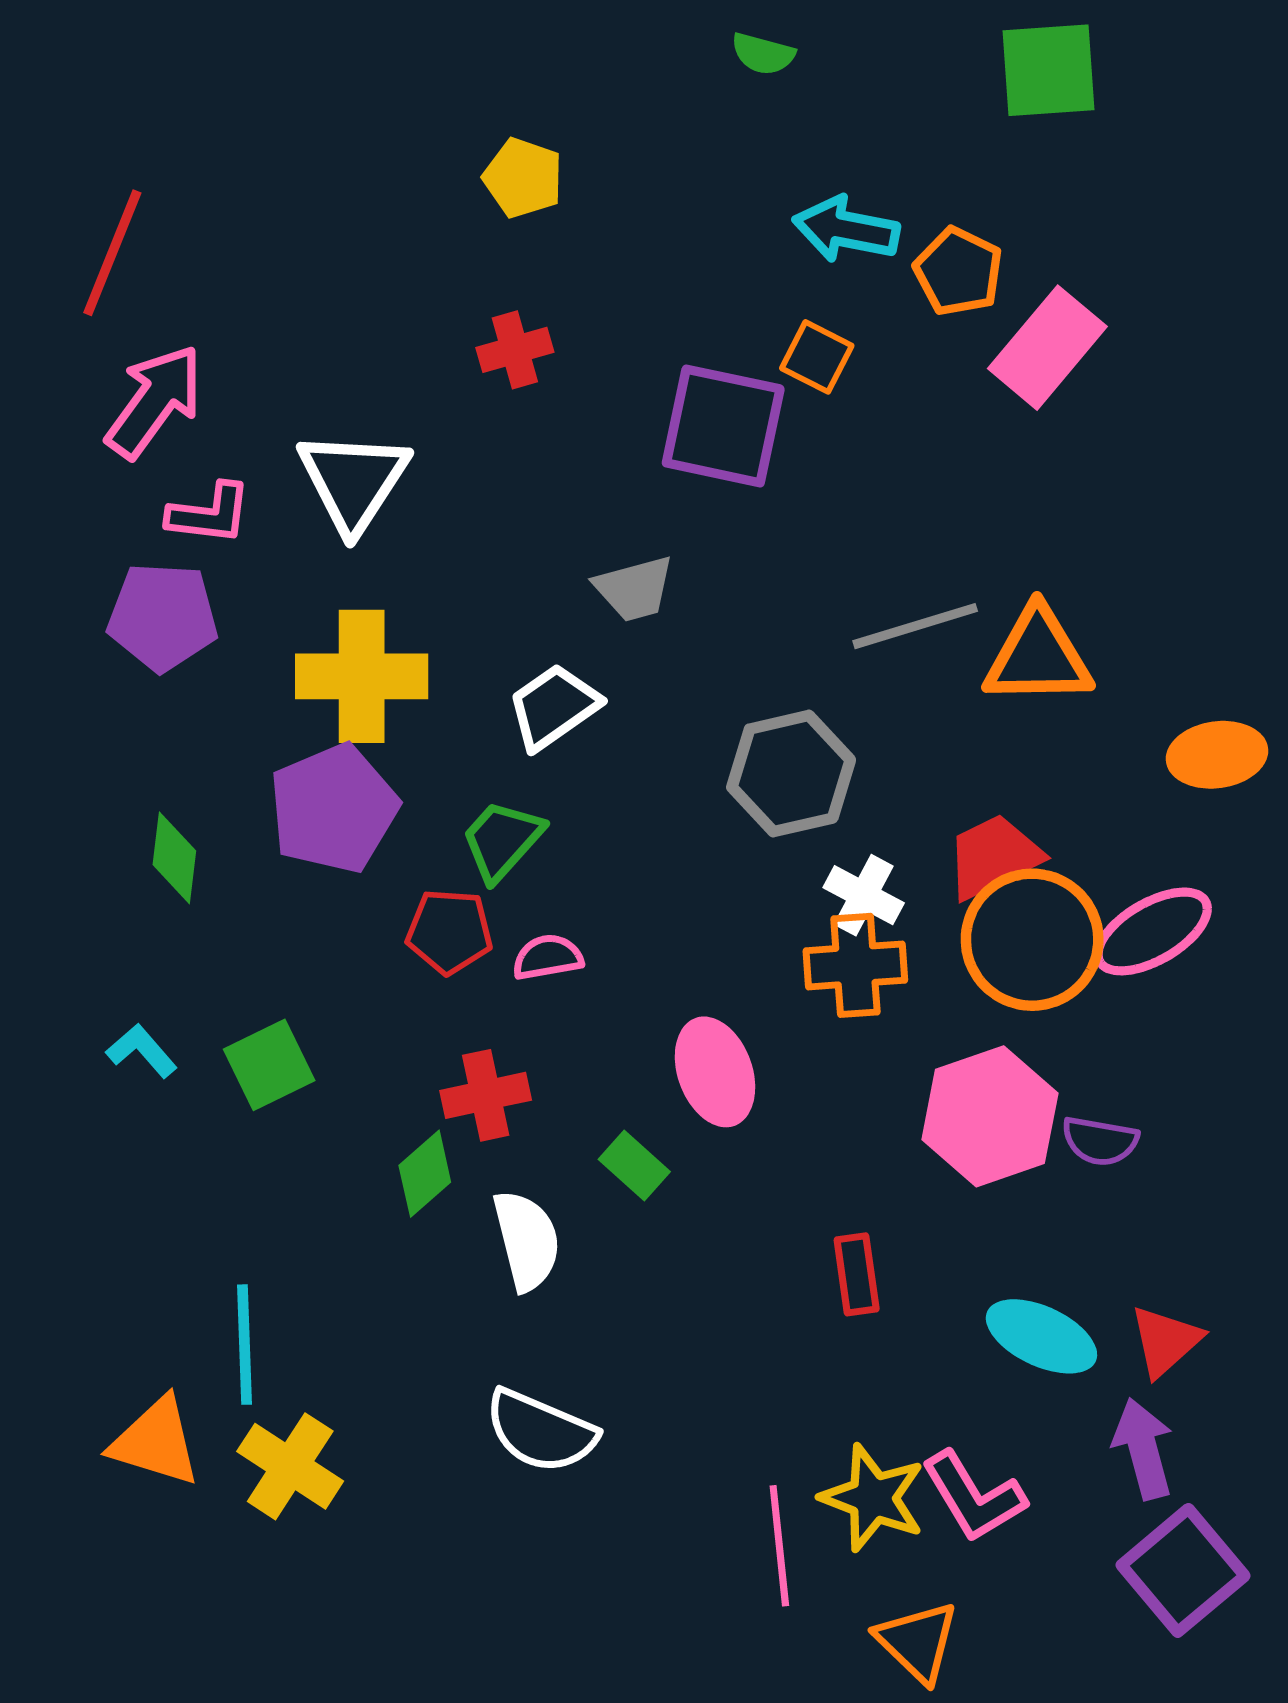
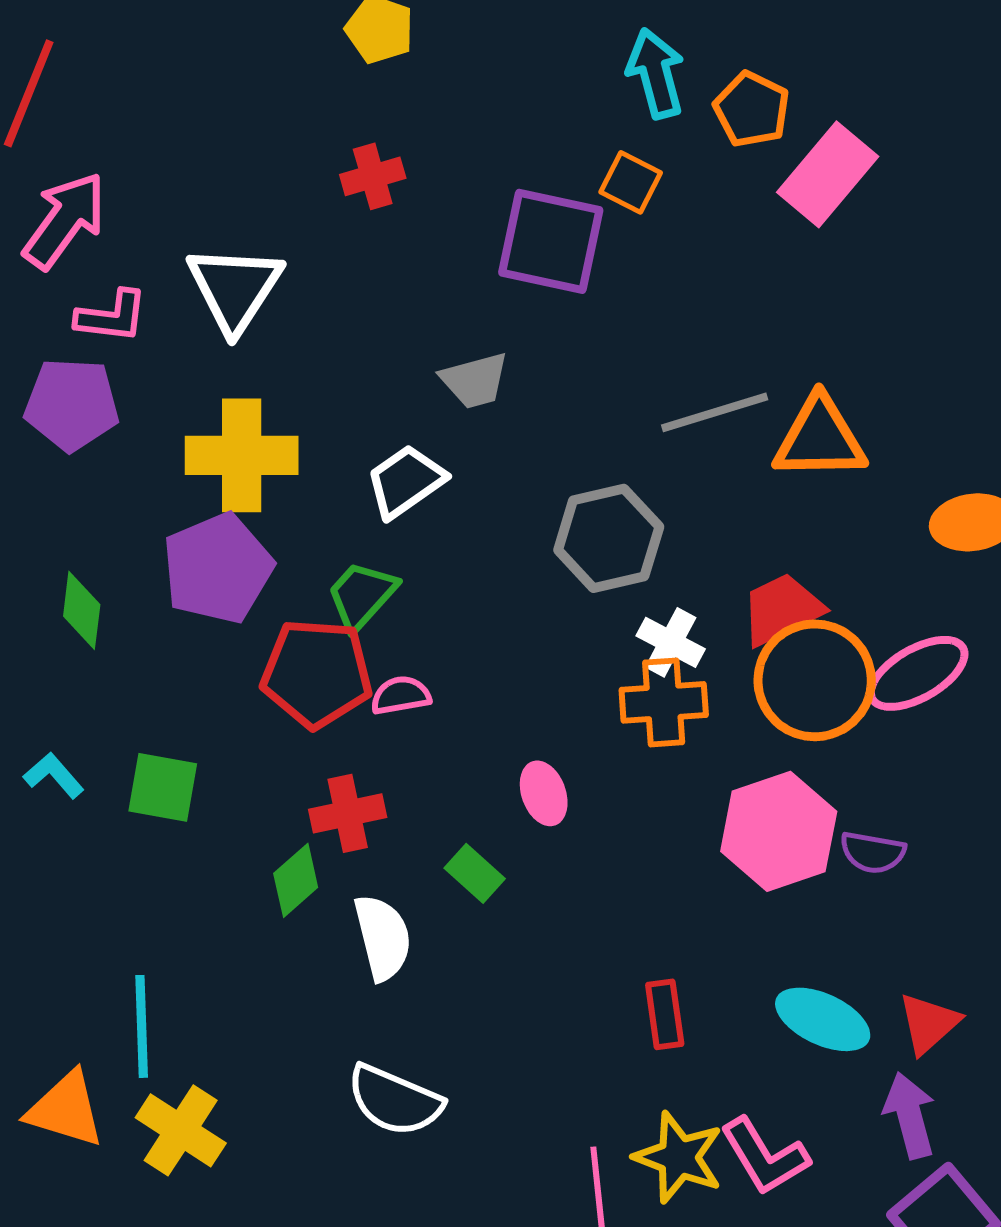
cyan arrow: (846, 229) -> (656, 73), turned 64
red pentagon: (449, 931) -> (317, 673), size x1.5
green square: (269, 1065) -> (163, 787), turned 36
pink ellipse: (715, 1072) -> (544, 793), size x0.7
red rectangle: (857, 1274) -> (665, 1014), moved

